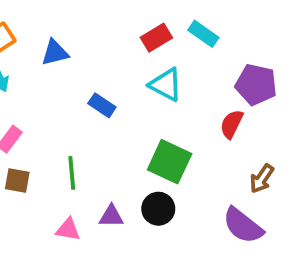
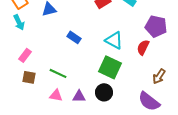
cyan triangle: (166, 85) -> (114, 40), moved
green line: (72, 173) -> (58, 73), turned -60
pink triangle: (68, 229) -> (56, 95), moved

